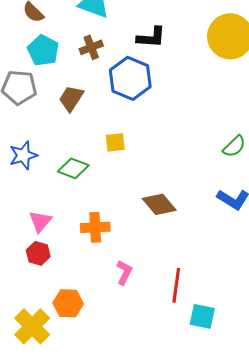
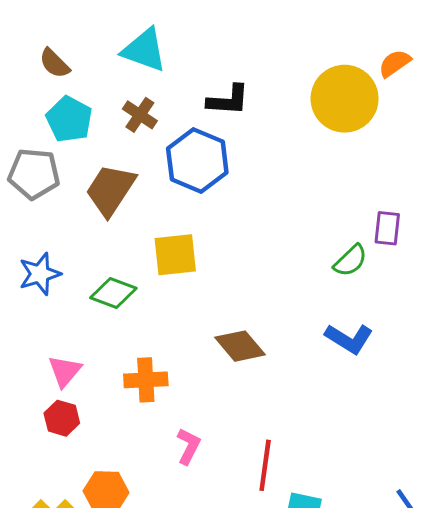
brown cross: (91, 47) -> (140, 115), turned -35
brown trapezoid: (71, 98) -> (110, 190), size x1.4
yellow square: (115, 142) -> (175, 255), size x1.5

